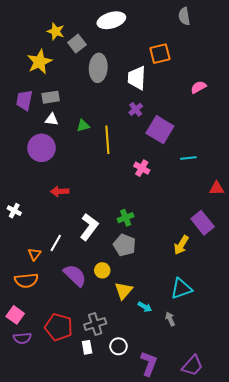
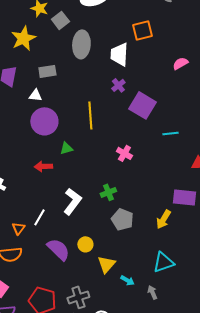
gray rectangle: (51, 97) -> (47, 71), moved
green triangle: (83, 126) -> (66, 148), moved
purple circle: (42, 148) -> (44, 121), moved
pink cross: (142, 168) -> (124, 153), moved
purple rectangle: (203, 223) -> (184, 197), turned -45
gray pentagon: (125, 245) -> (122, 219), moved

